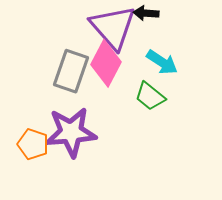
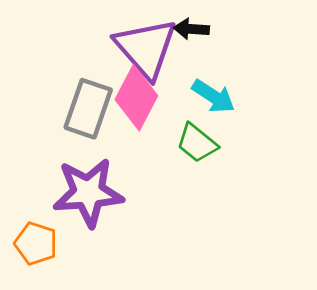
orange pentagon: (33, 144) -> (36, 243), moved

